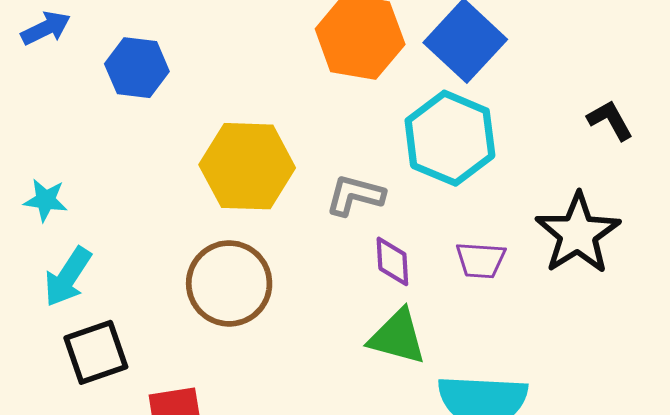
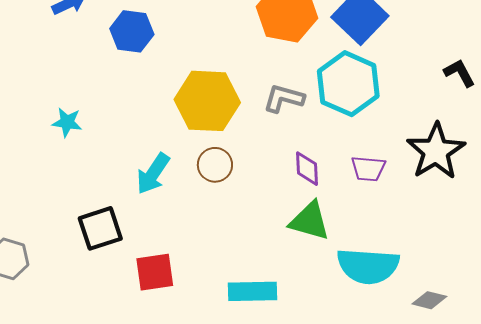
gray L-shape: (355, 195) -> (284, 98), moved
cyan arrow: (68, 277) -> (153, 174), moved
brown circle: (229, 283) -> (215, 165), moved, size x0.6

